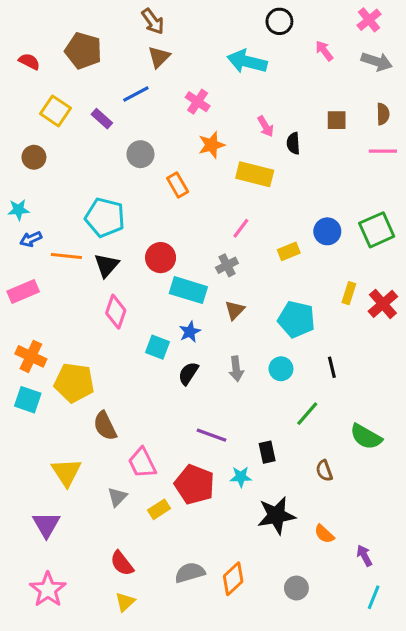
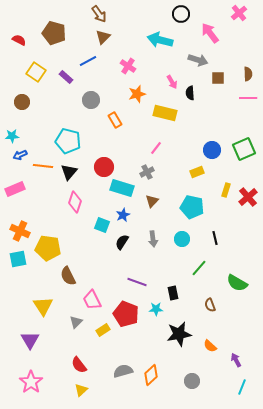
pink arrow: (324, 51) -> (210, 33), size x1.5
gray arrow: (377, 62) -> (198, 60), moved
yellow rectangle: (289, 251) -> (197, 172), moved
cyan square: (28, 400) -> (18, 259), turned -30

